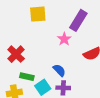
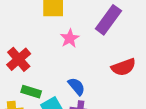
pink star: (64, 39) -> (70, 38), moved

